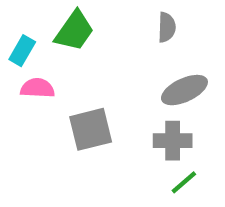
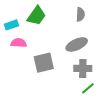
cyan rectangle: (22, 51) -> (11, 25), turned 40
gray ellipse: (184, 90) -> (77, 44), moved

